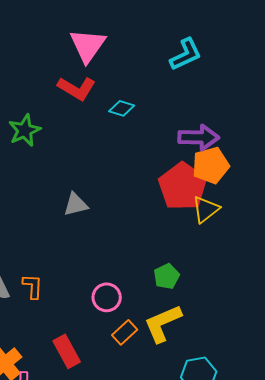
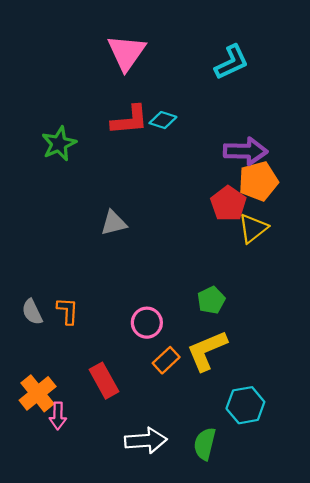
red L-shape: (77, 88) -> (130, 120), moved, turned -36
red pentagon: (183, 186) -> (228, 204), size x0.7

